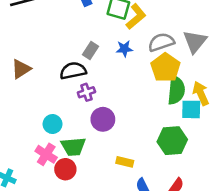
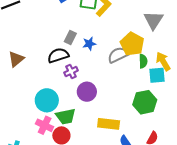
gray semicircle: (161, 42) -> (118, 55), moved
blue star: (124, 49) -> (89, 44), moved
green semicircle: (176, 90) -> (143, 61), size x0.6
cyan circle: (53, 124) -> (47, 100), size x1.5
yellow rectangle: (125, 162) -> (109, 124), size x1.5

